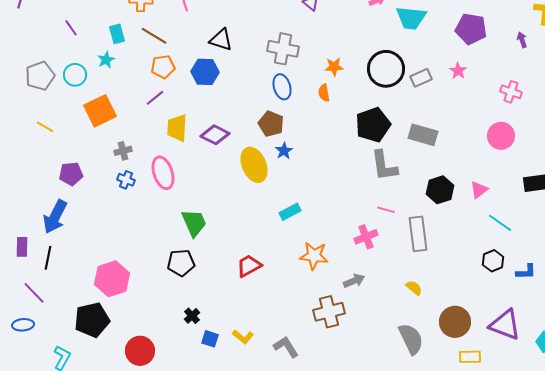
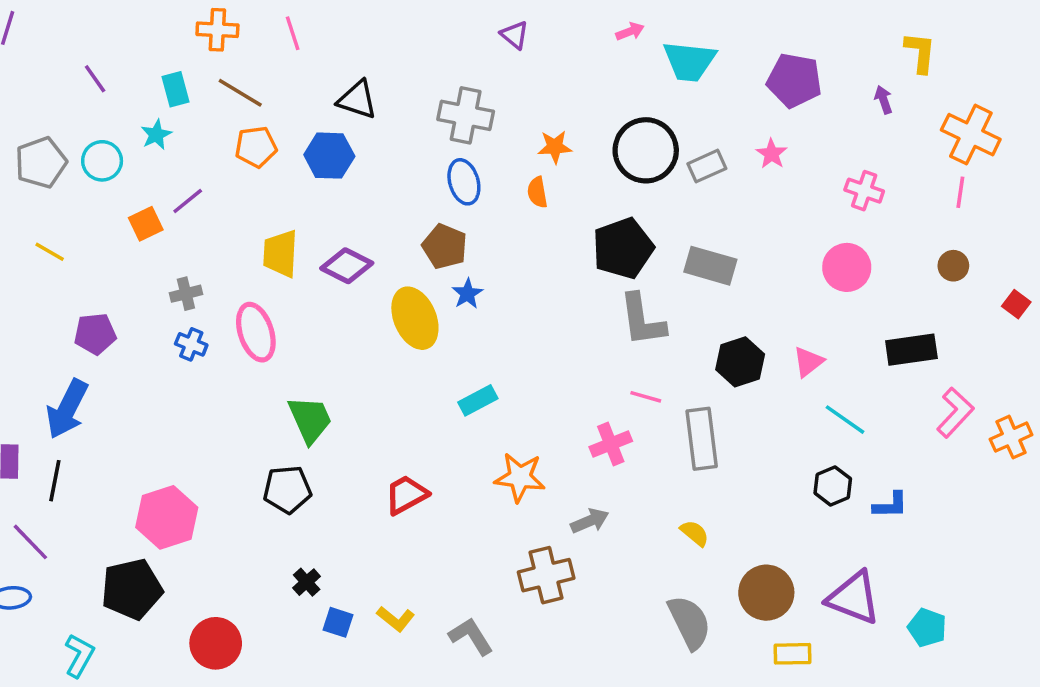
purple line: (155, 98) -> (188, 201), moved
orange square: (100, 111) -> (146, 224), size x0.6

